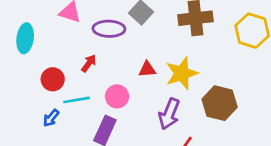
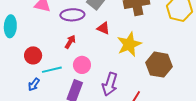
red arrow: (89, 63) -> (70, 42), moved
red triangle: (147, 69) -> (103, 28), moved, turned 32
purple arrow: (169, 114) -> (110, 84), moved

